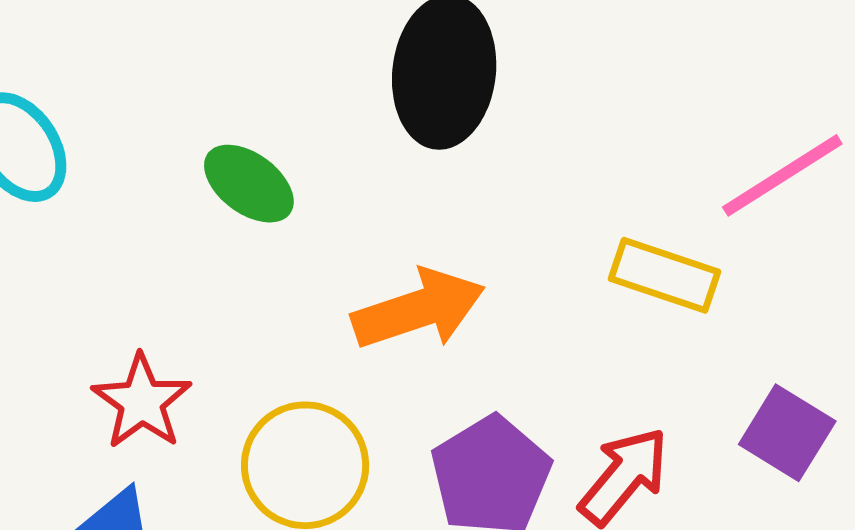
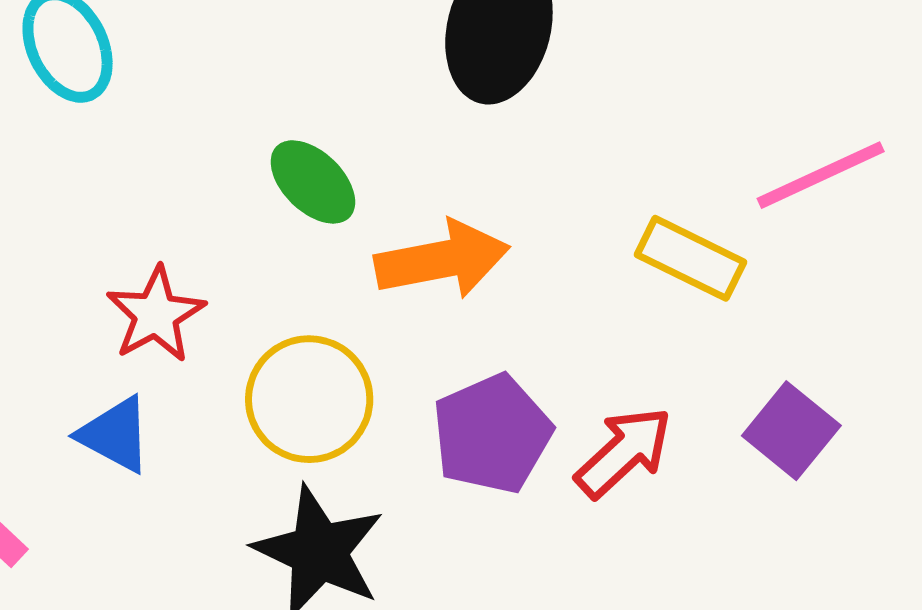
green ellipse: (249, 184) -> (313, 182), moved

